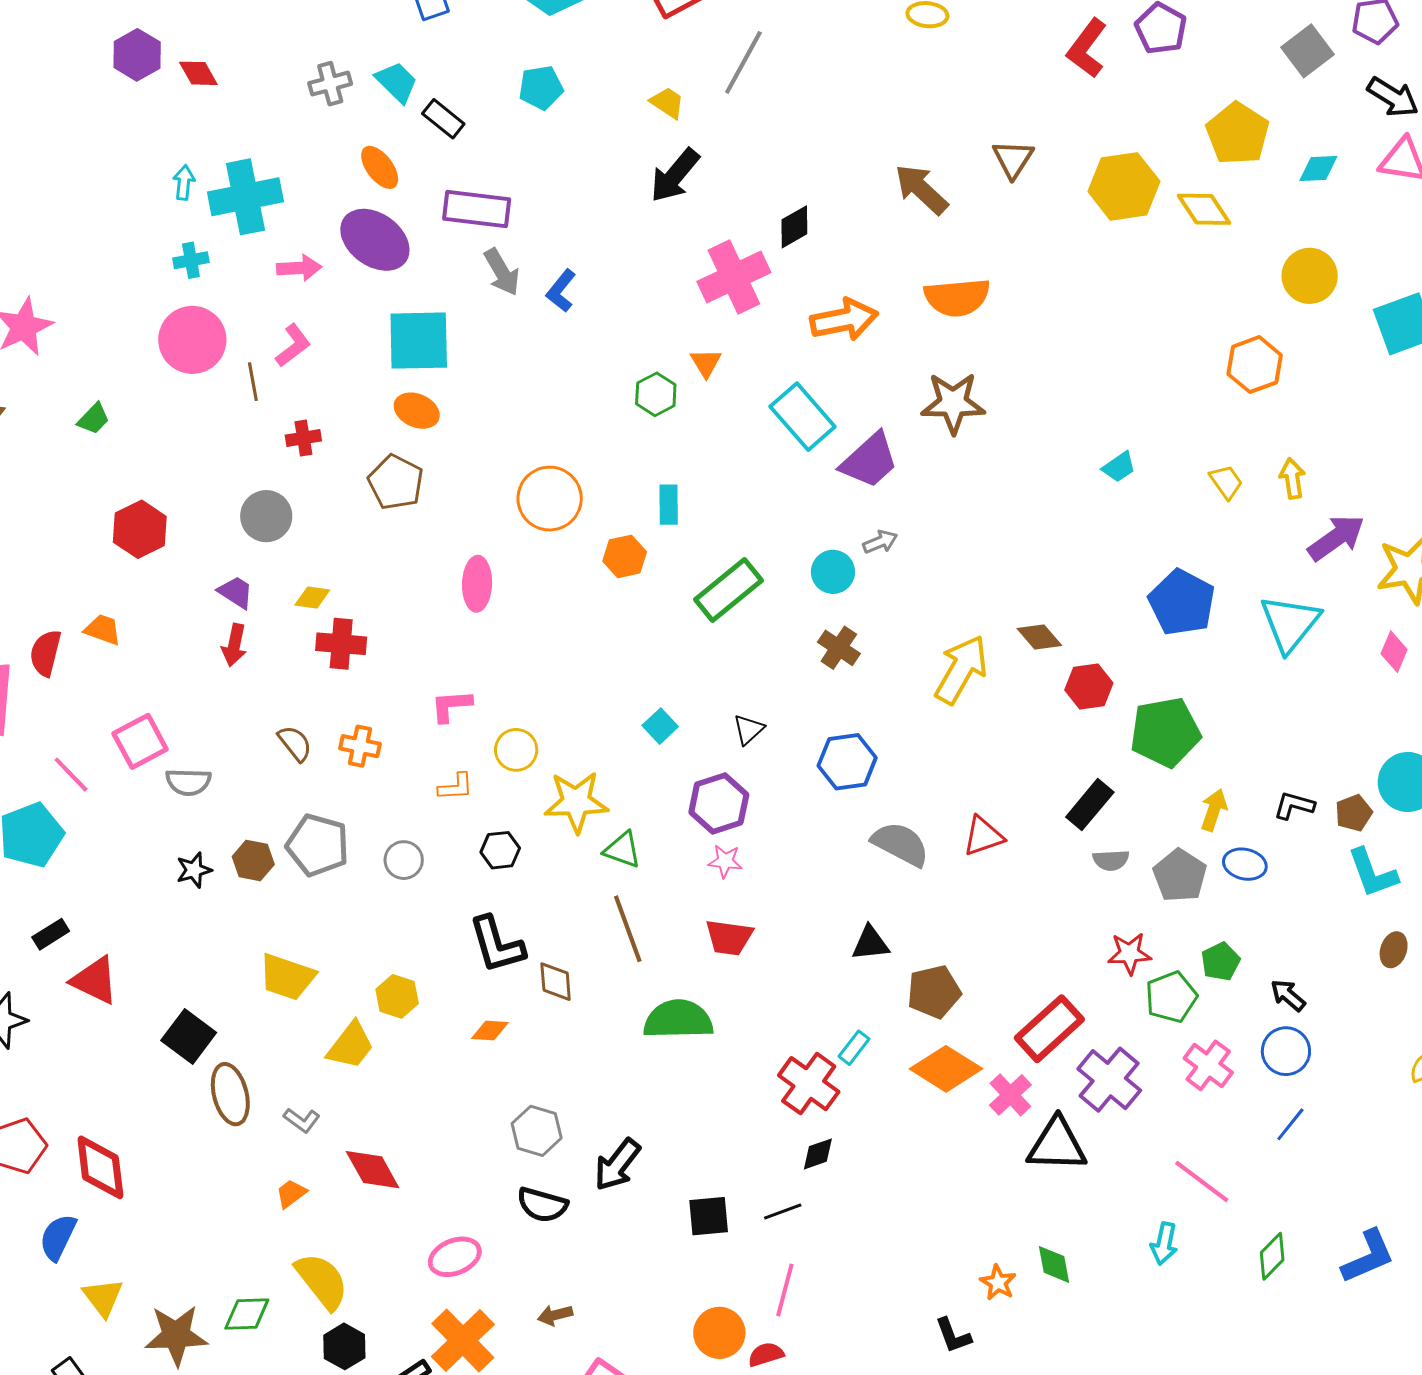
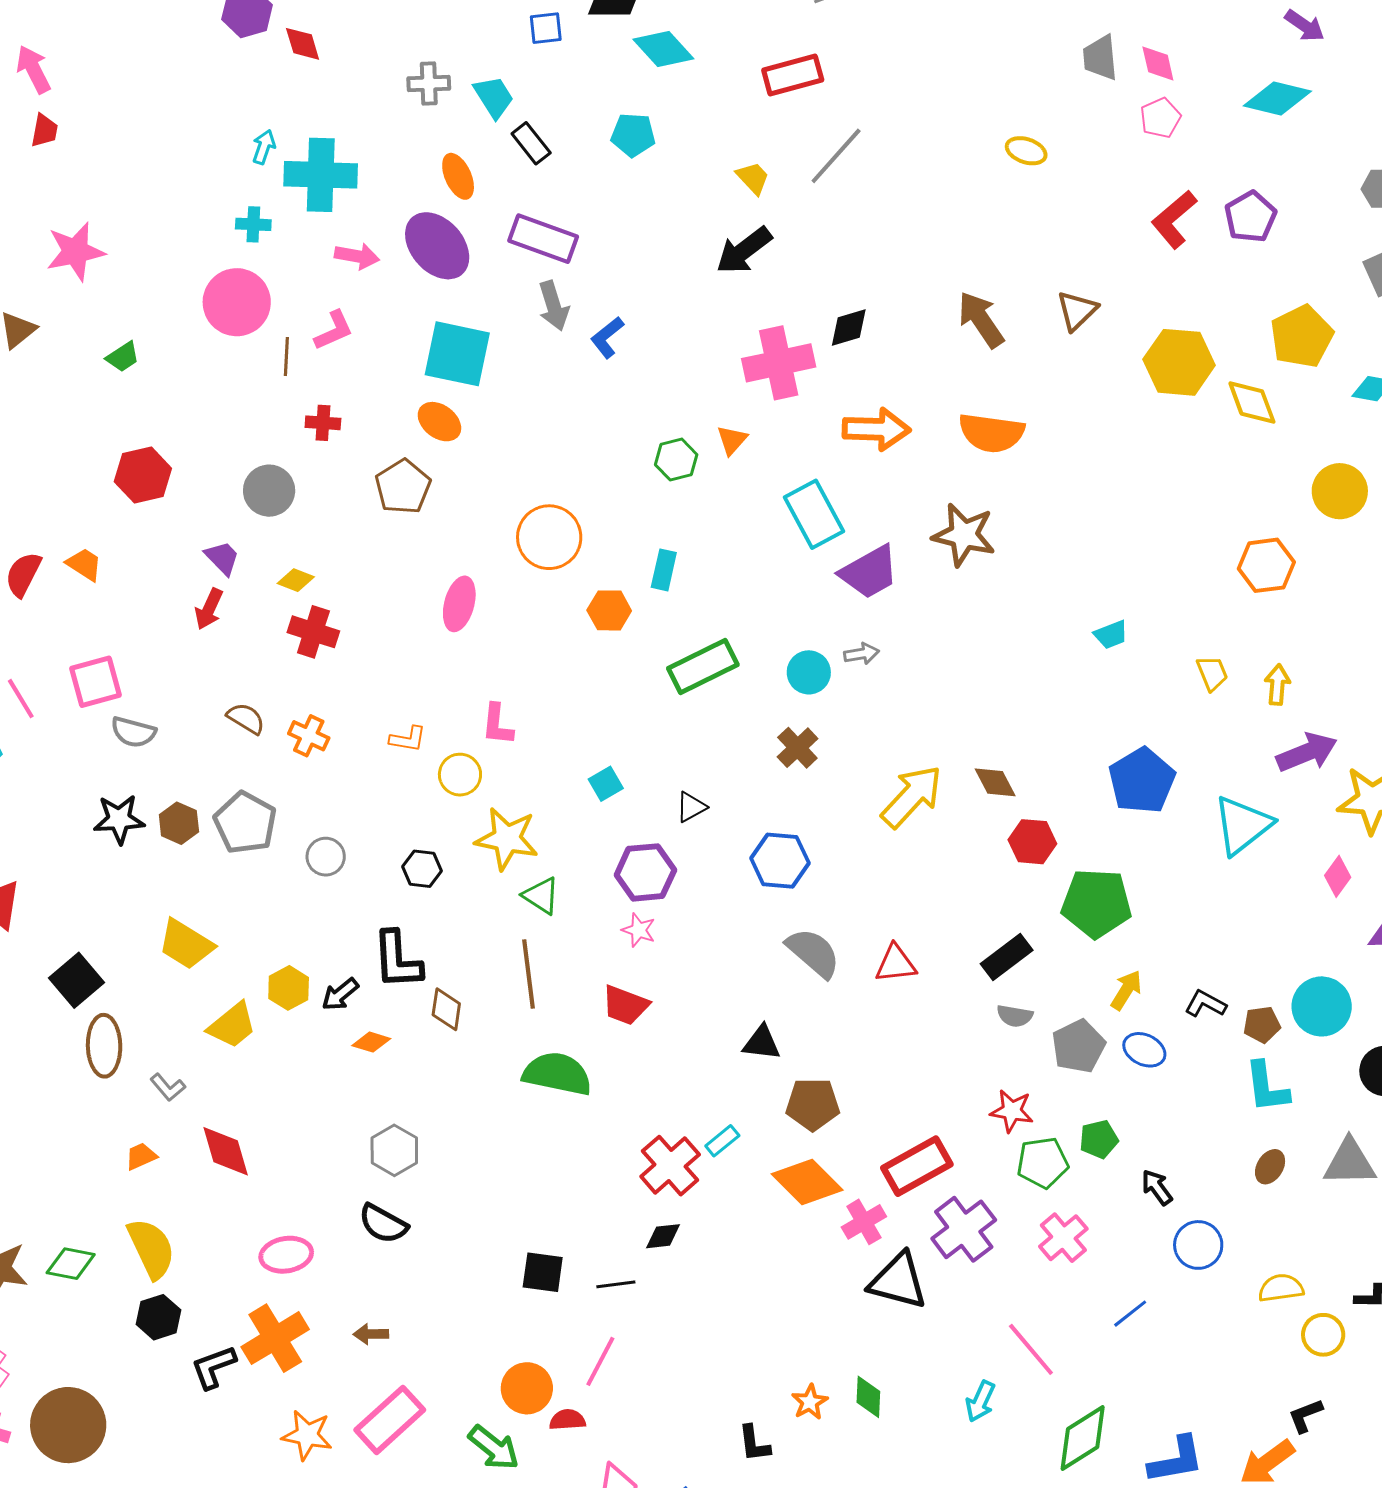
pink L-shape: (451, 706) -> (497, 725), moved, turned -93
brown semicircle: (295, 743) -> (246, 718), turned -33
orange L-shape: (456, 787) -> (408, 739), moved
black star: (194, 870) -> (119, 819), size x1.4
blue circle: (1286, 1051) -> (1198, 1245), moved
black arrow: (617, 1165) -> (340, 994), moved, size x0.7
green diamond: (1272, 1256) -> (1083, 1438), size x1.5

